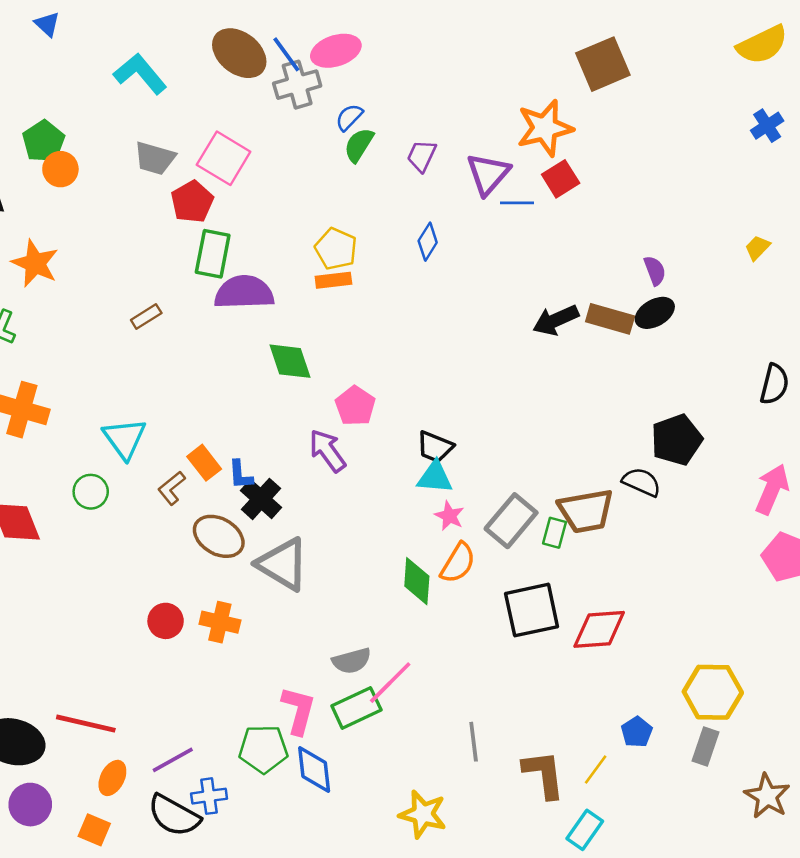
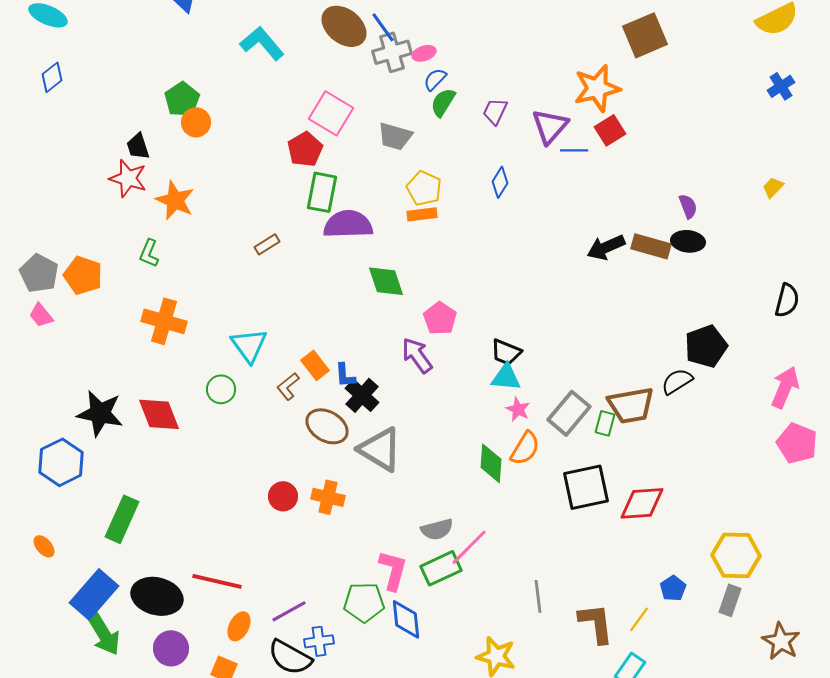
pink ellipse: (336, 51) -> (424, 53), moved, size x0.6
gray trapezoid: (155, 158) -> (395, 136), moved
black ellipse: (655, 313) -> (688, 241), turned 36
black semicircle: (642, 482) -> (677, 381), turned -56

